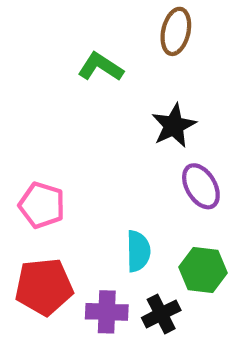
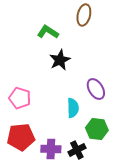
black star: (174, 126) -> (60, 60), moved
cyan semicircle: (138, 251) -> (73, 108), moved

